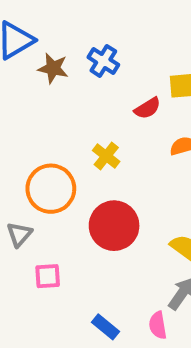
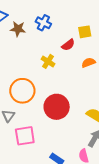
yellow cross: (106, 156) -> (48, 61), moved
pink square: (48, 276) -> (25, 136), size x1.5

